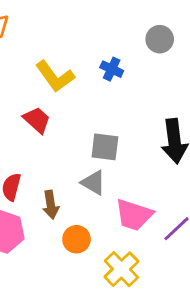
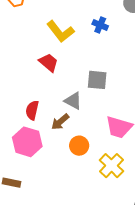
gray triangle: (93, 183) -> (73, 101), moved
brown arrow: (51, 205) -> (60, 122), turned 60

